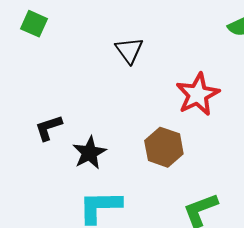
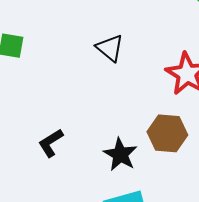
black star: (89, 153) -> (120, 154), moved

